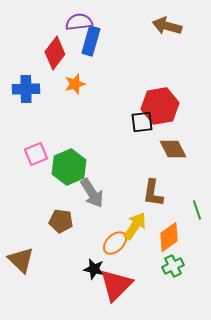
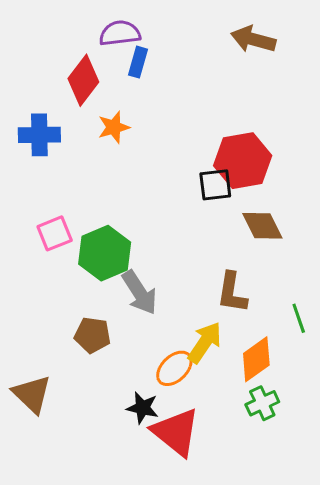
blue rectangle: (91, 41) -> (138, 62), size x0.7
red triangle: (116, 285) -> (176, 432), turned -36

